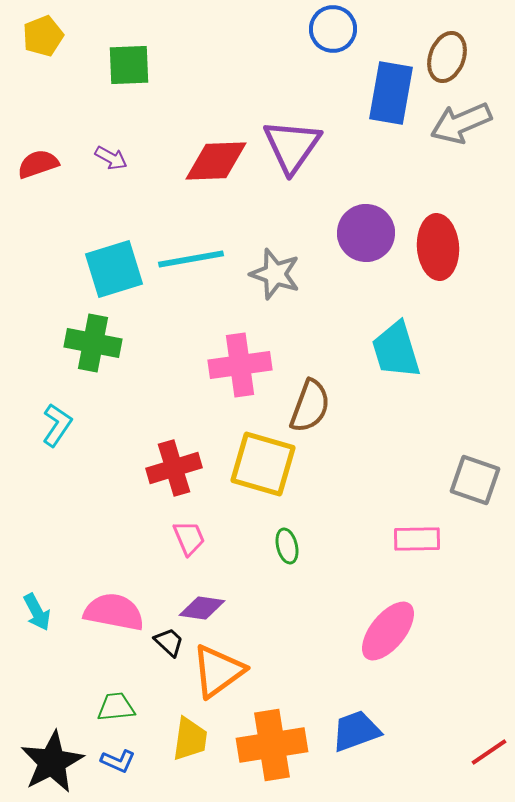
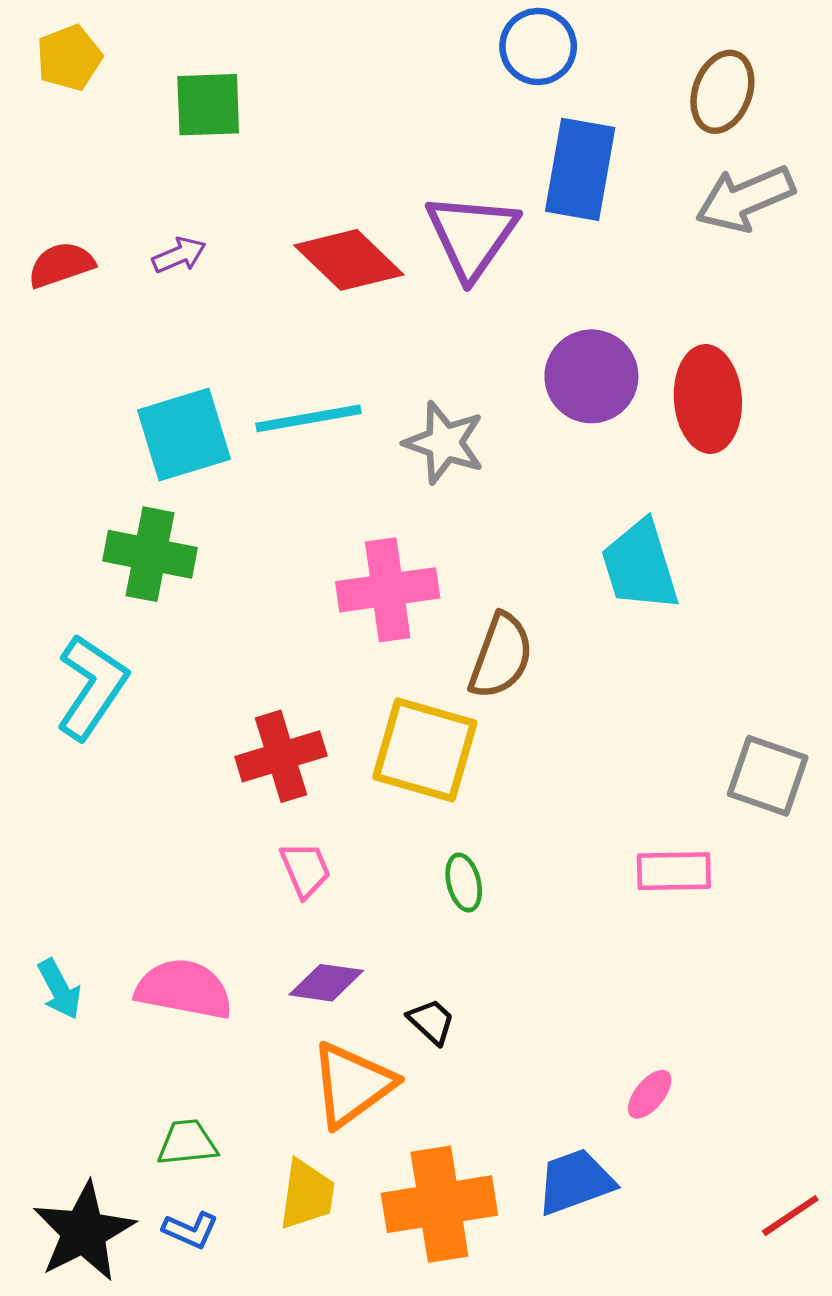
blue rectangle: (391, 93) -> (580, 169), moved
purple arrow: (111, 158) -> (179, 255), turned -52
red diamond: (216, 161) -> (349, 260), turned 46
cyan L-shape: (57, 425) -> (92, 687), size x1.5
pink ellipse: (388, 631) -> (650, 1094), moved, size x0.5
black trapezoid: (169, 642) -> (431, 1022), moved

